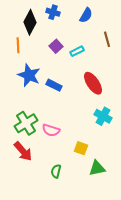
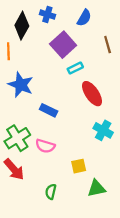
purple square: (56, 46) -> (63, 45), moved, size x1.6
cyan rectangle: (77, 51) -> (75, 68), moved
blue rectangle: (54, 85) -> (49, 110), moved
yellow square: (81, 148) -> (79, 166), turned -32

